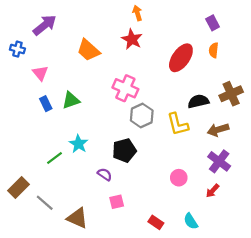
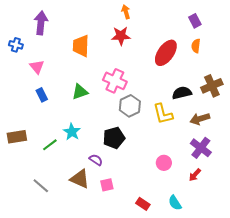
purple arrow: (45, 25) -> (41, 23), turned -45
red star: (132, 39) -> (121, 36), turned -30
orange trapezoid: (88, 50) -> (81, 46), turned 50
green triangle: (71, 100) -> (80, 92), moved
brown rectangle: (19, 187) -> (17, 137), moved, turned 36
brown triangle: (77, 218) -> (80, 179), moved

